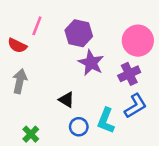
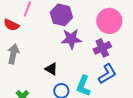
purple star: (91, 63) -> (71, 39), turned -30

